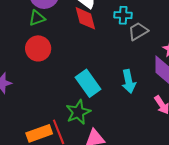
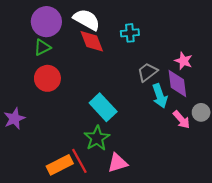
gray trapezoid: (138, 31) -> (147, 72), moved
cyan arrow: (129, 81) -> (160, 96), moved

